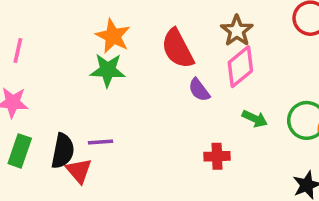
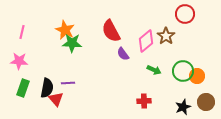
brown star: (237, 31) -> (166, 36), moved
orange star: (113, 36) -> (65, 30), moved
red cross: (217, 156) -> (144, 101), moved

